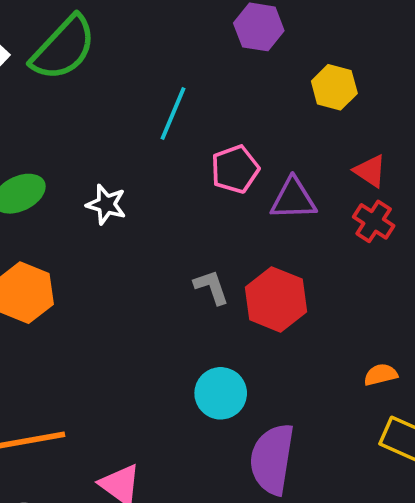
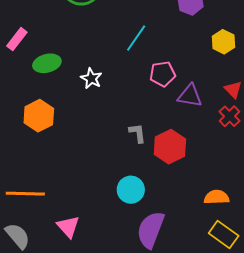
orange semicircle: (381, 375) -> (217, 197), size x1.4

